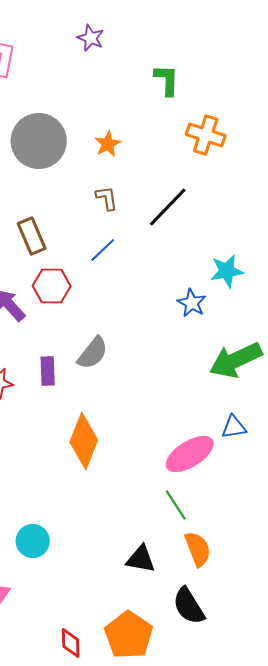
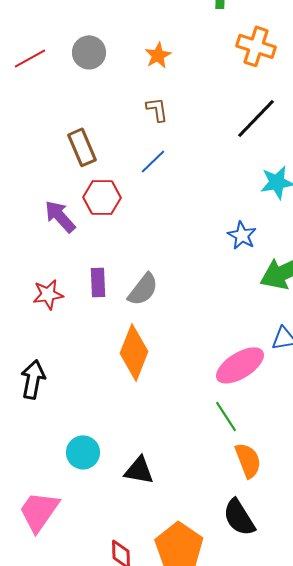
gray circle: (39, 141) -> (89, 52), size x0.6
black line: (168, 207) -> (256, 118), moved
blue star: (192, 303) -> (242, 235), moved
gray semicircle: (93, 353) -> (143, 289), moved
black triangle: (141, 559) -> (139, 470), moved

